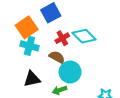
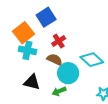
cyan diamond: (84, 36) -> (92, 60), moved
black triangle: (32, 79) -> (32, 82), turned 30

